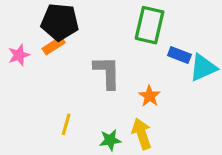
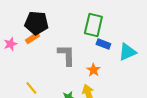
blue rectangle: (179, 55) -> (103, 44), moved
yellow line: (66, 124) -> (31, 88), moved, turned -56

